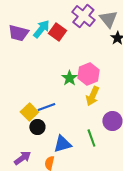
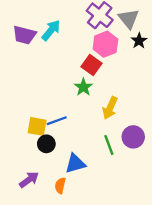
red square: (57, 32) -> (92, 65), moved
pink hexagon: (88, 74) -> (105, 44), moved
yellow square: (29, 112) -> (37, 126), turned -36
green line: (91, 138) -> (109, 145), moved

